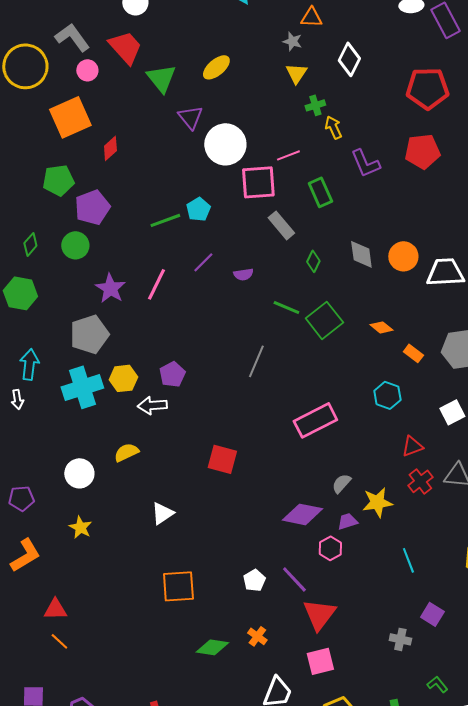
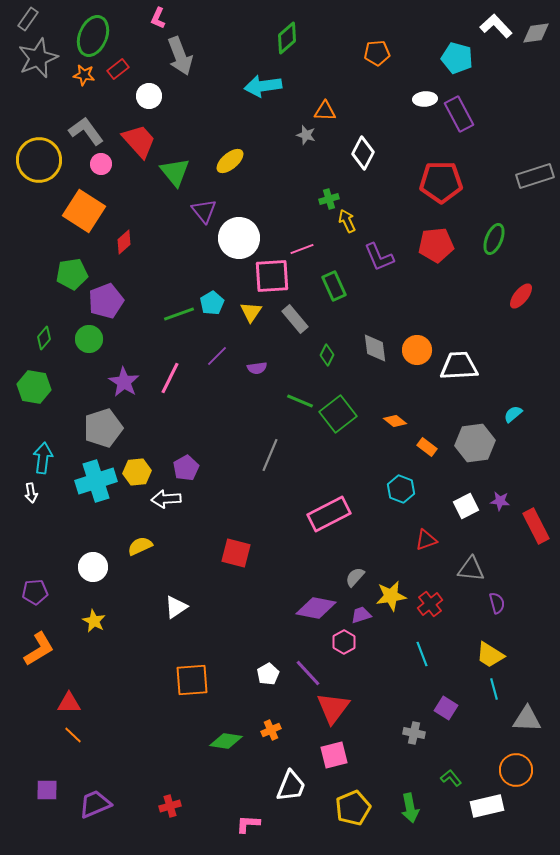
yellow triangle: (296, 73) -> (251, 312), moved
orange square: (70, 117) -> (84, 211), turned -33
red cross: (420, 481) -> (430, 604), moved
orange cross: (257, 636) -> (271, 730), turned 30

